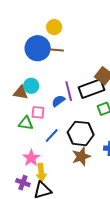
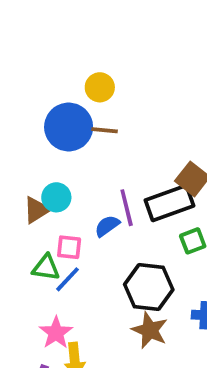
brown triangle: (21, 93) -> (37, 210), turned -42
blue line: (52, 135) -> (67, 279), moved
brown star: (81, 156) -> (150, 330), turned -30

